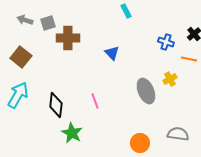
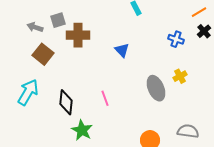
gray arrow: (25, 20) -> (35, 27), moved
brown square: (21, 57) -> (43, 54), moved
orange line: (189, 59) -> (199, 12), moved, turned -42

